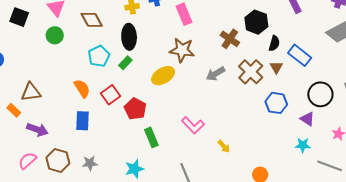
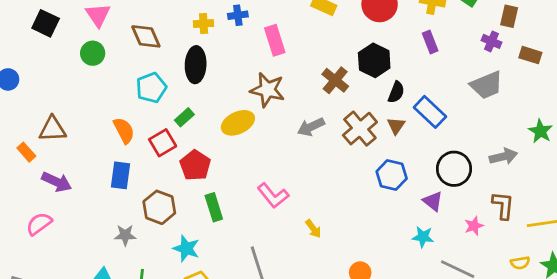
green rectangle: (125, 63) -> (184, 117), moved
brown hexagon: (58, 161) -> (159, 207), moved
cyan star: (134, 169) -> (186, 249), turned 30

